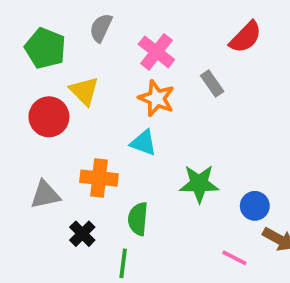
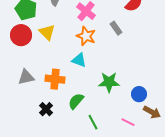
red circle: (49, 117) -> (21, 35), moved
gray triangle: (45, 195) -> (26, 77), moved
green semicircle: (138, 219) -> (76, 101), turned 36
green line: (123, 263) -> (93, 122), moved, turned -35

